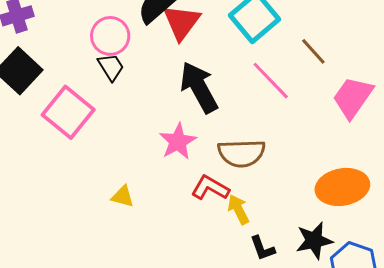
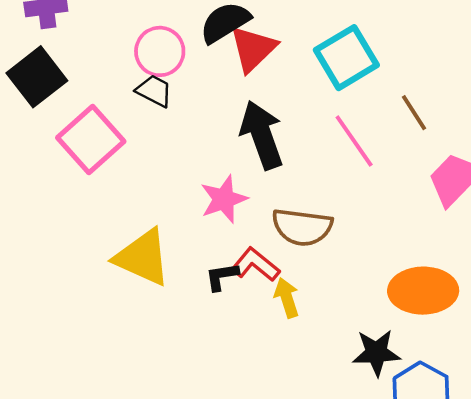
black trapezoid: (111, 67) -> (154, 91), turned -40
yellow triangle: (123, 197) -> (143, 258), size x2.0
black L-shape: (263, 248) -> (222, 276), moved, turned 92

